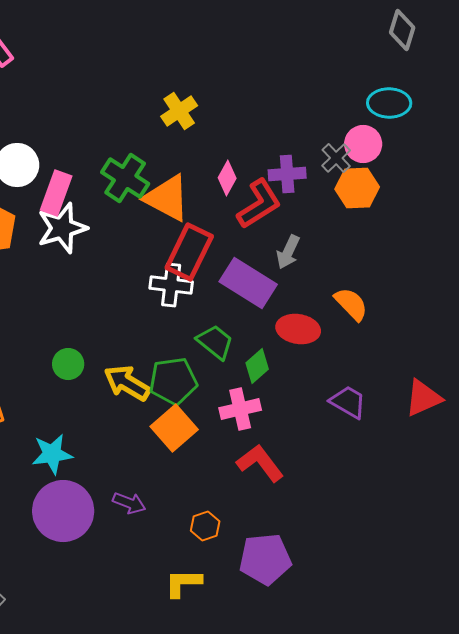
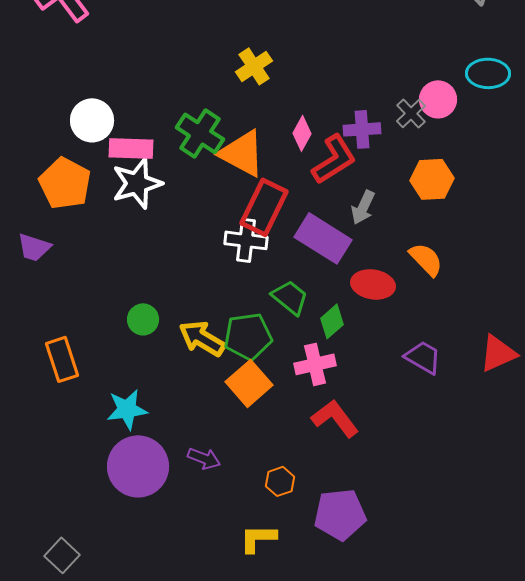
cyan ellipse: (389, 103) -> (488, 73), moved
orange hexagon: (357, 188) -> (432, 179), moved
pink rectangle: (56, 193) -> (131, 148), turned 72

